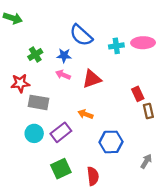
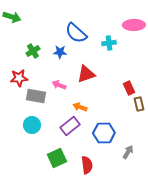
pink ellipse: (143, 43) -> (134, 25), moved
pink arrow: (63, 75) -> (59, 85), moved
purple rectangle: (61, 132) -> (70, 126), moved
gray arrow: (146, 161) -> (128, 152), moved

